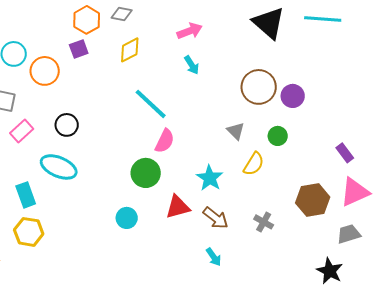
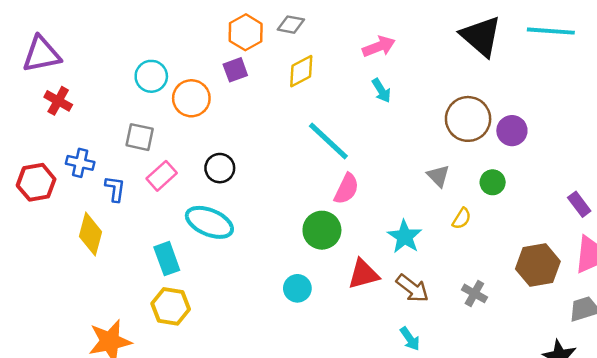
yellow semicircle: (254, 164) -> (462, 218), size x0.7

